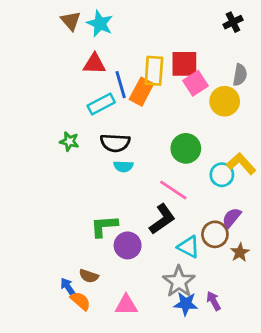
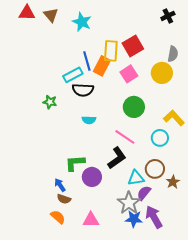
cyan star: (100, 24) -> (82, 22), moved
red triangle: (94, 64) -> (27, 13), moved
red square: (184, 64) -> (133, 46), turned -30
pink square: (196, 83) -> (129, 74), moved
black semicircle: (115, 143) -> (83, 90), moved
cyan circle: (222, 175) -> (160, 138), moved
purple semicircle: (232, 218) -> (144, 193), moved
cyan triangle: (189, 247) -> (136, 178), turned -36
blue arrow: (68, 287) -> (60, 185), moved
purple arrow: (214, 301) -> (154, 217), size x1.6

